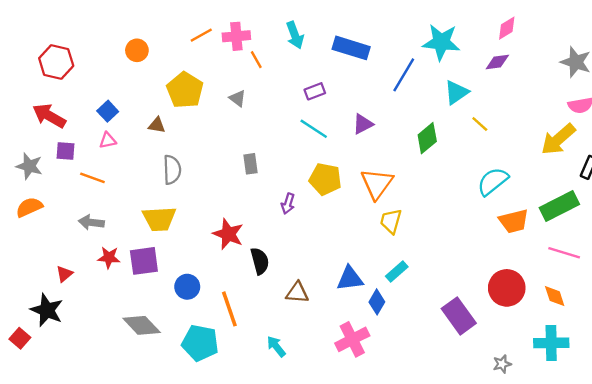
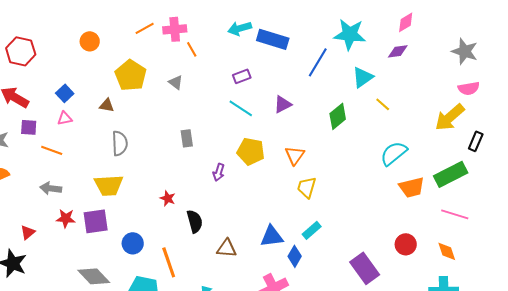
cyan arrow: (295, 35) -> (240, 28), moved, turned 95
orange triangle: (377, 184) -> (295, 155), size x0.7
red star: (228, 234) -> (168, 198), size x0.6
red circle: (507, 288) -> (406, 244), size x0.7

